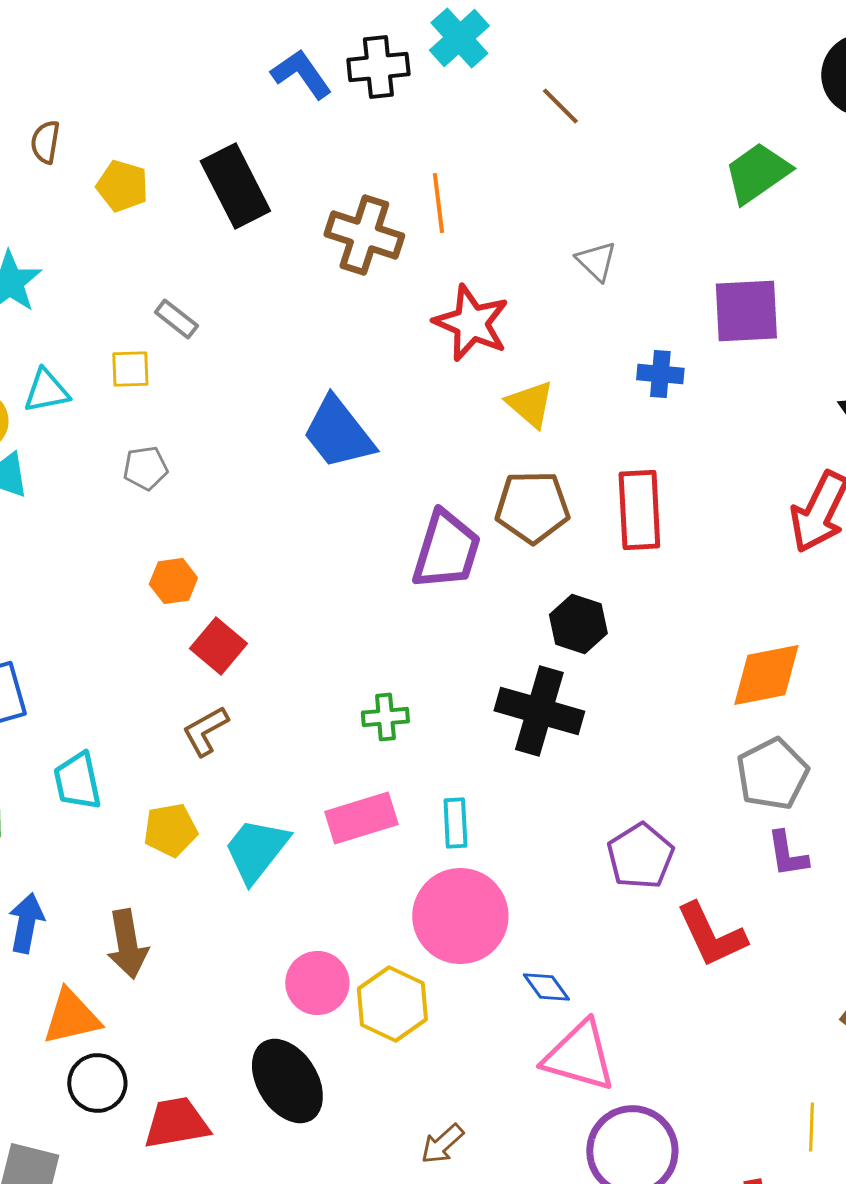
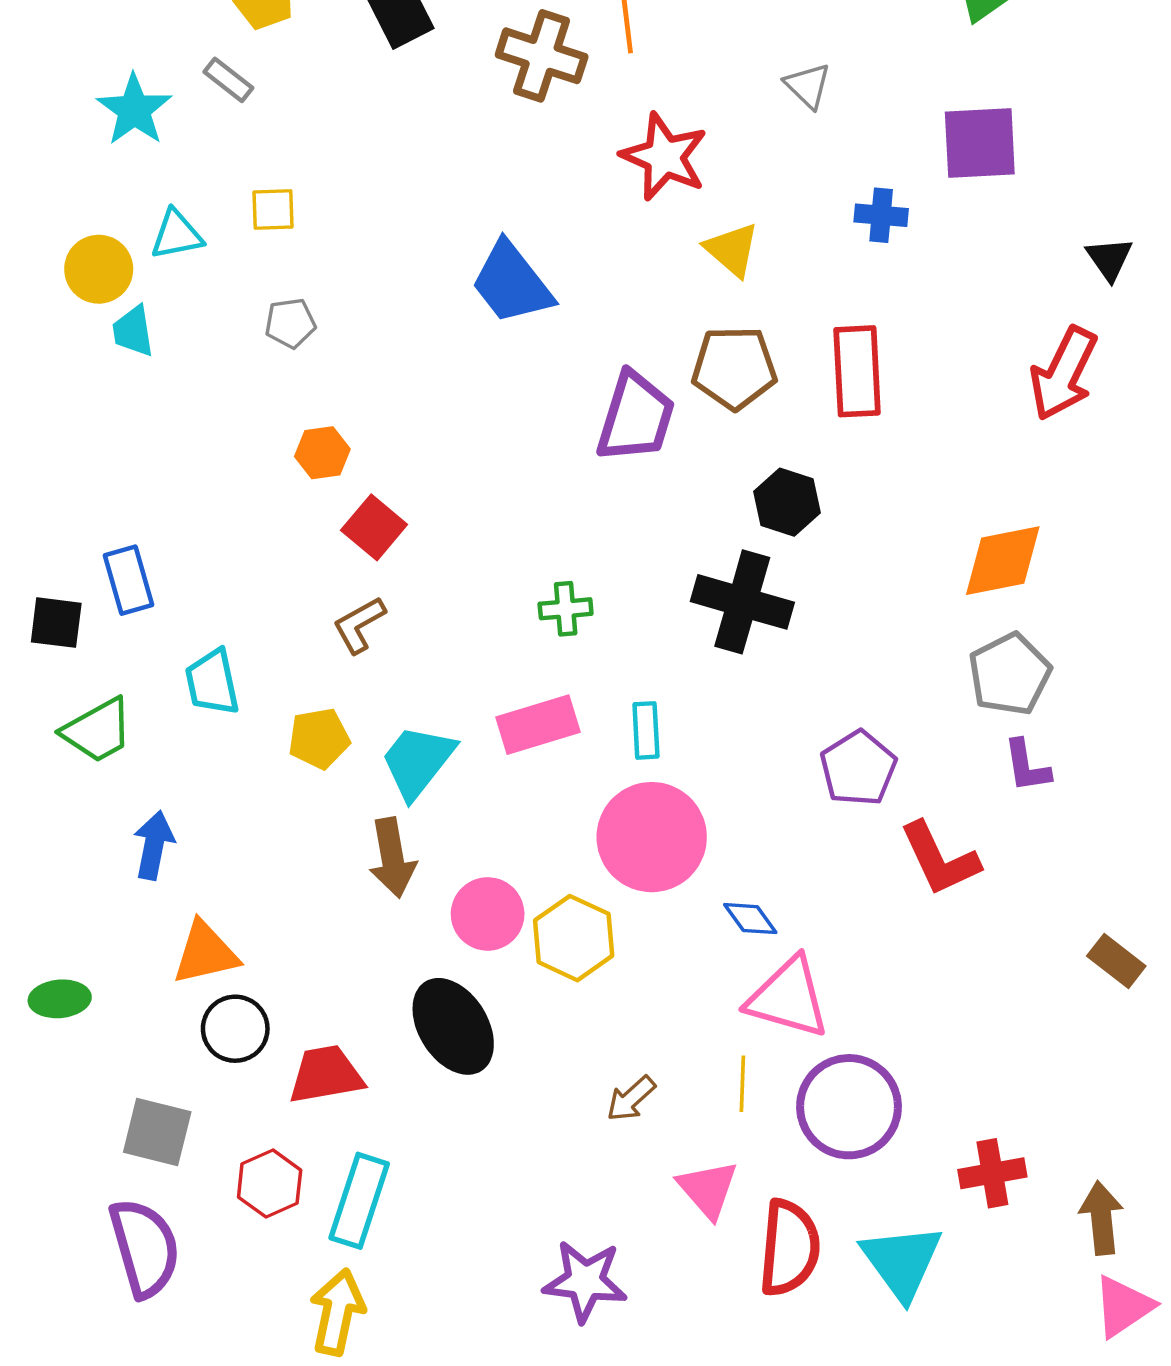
gray rectangle: (176, 319) -> (228, 80), moved
brown arrow: (127, 944) -> (392, 858), moved
yellow line: (811, 1127) -> (742, 1084), moved

